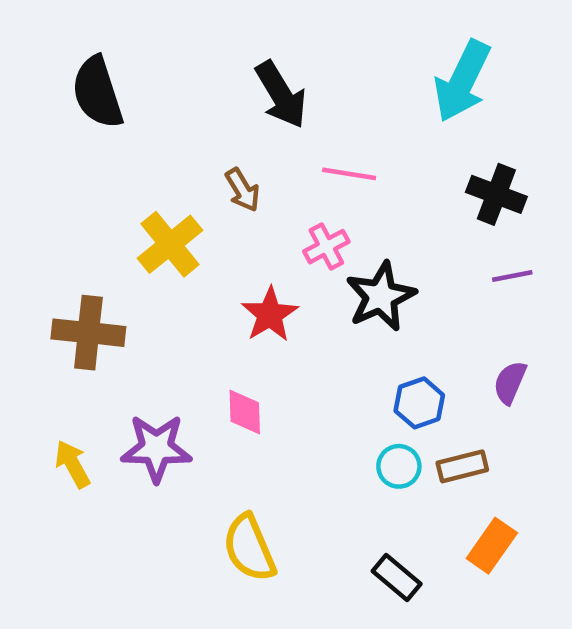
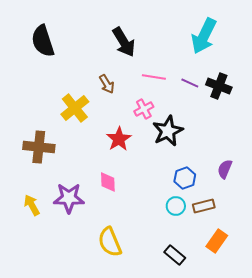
purple line: (512, 276) -> (190, 83), moved, turned 36

